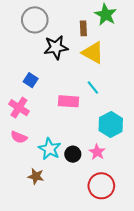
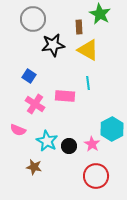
cyan line: (93, 88) -> (88, 83), turned 32
pink cross: (19, 108) -> (35, 104), moved
cyan hexagon: (111, 125) -> (112, 129), moved

